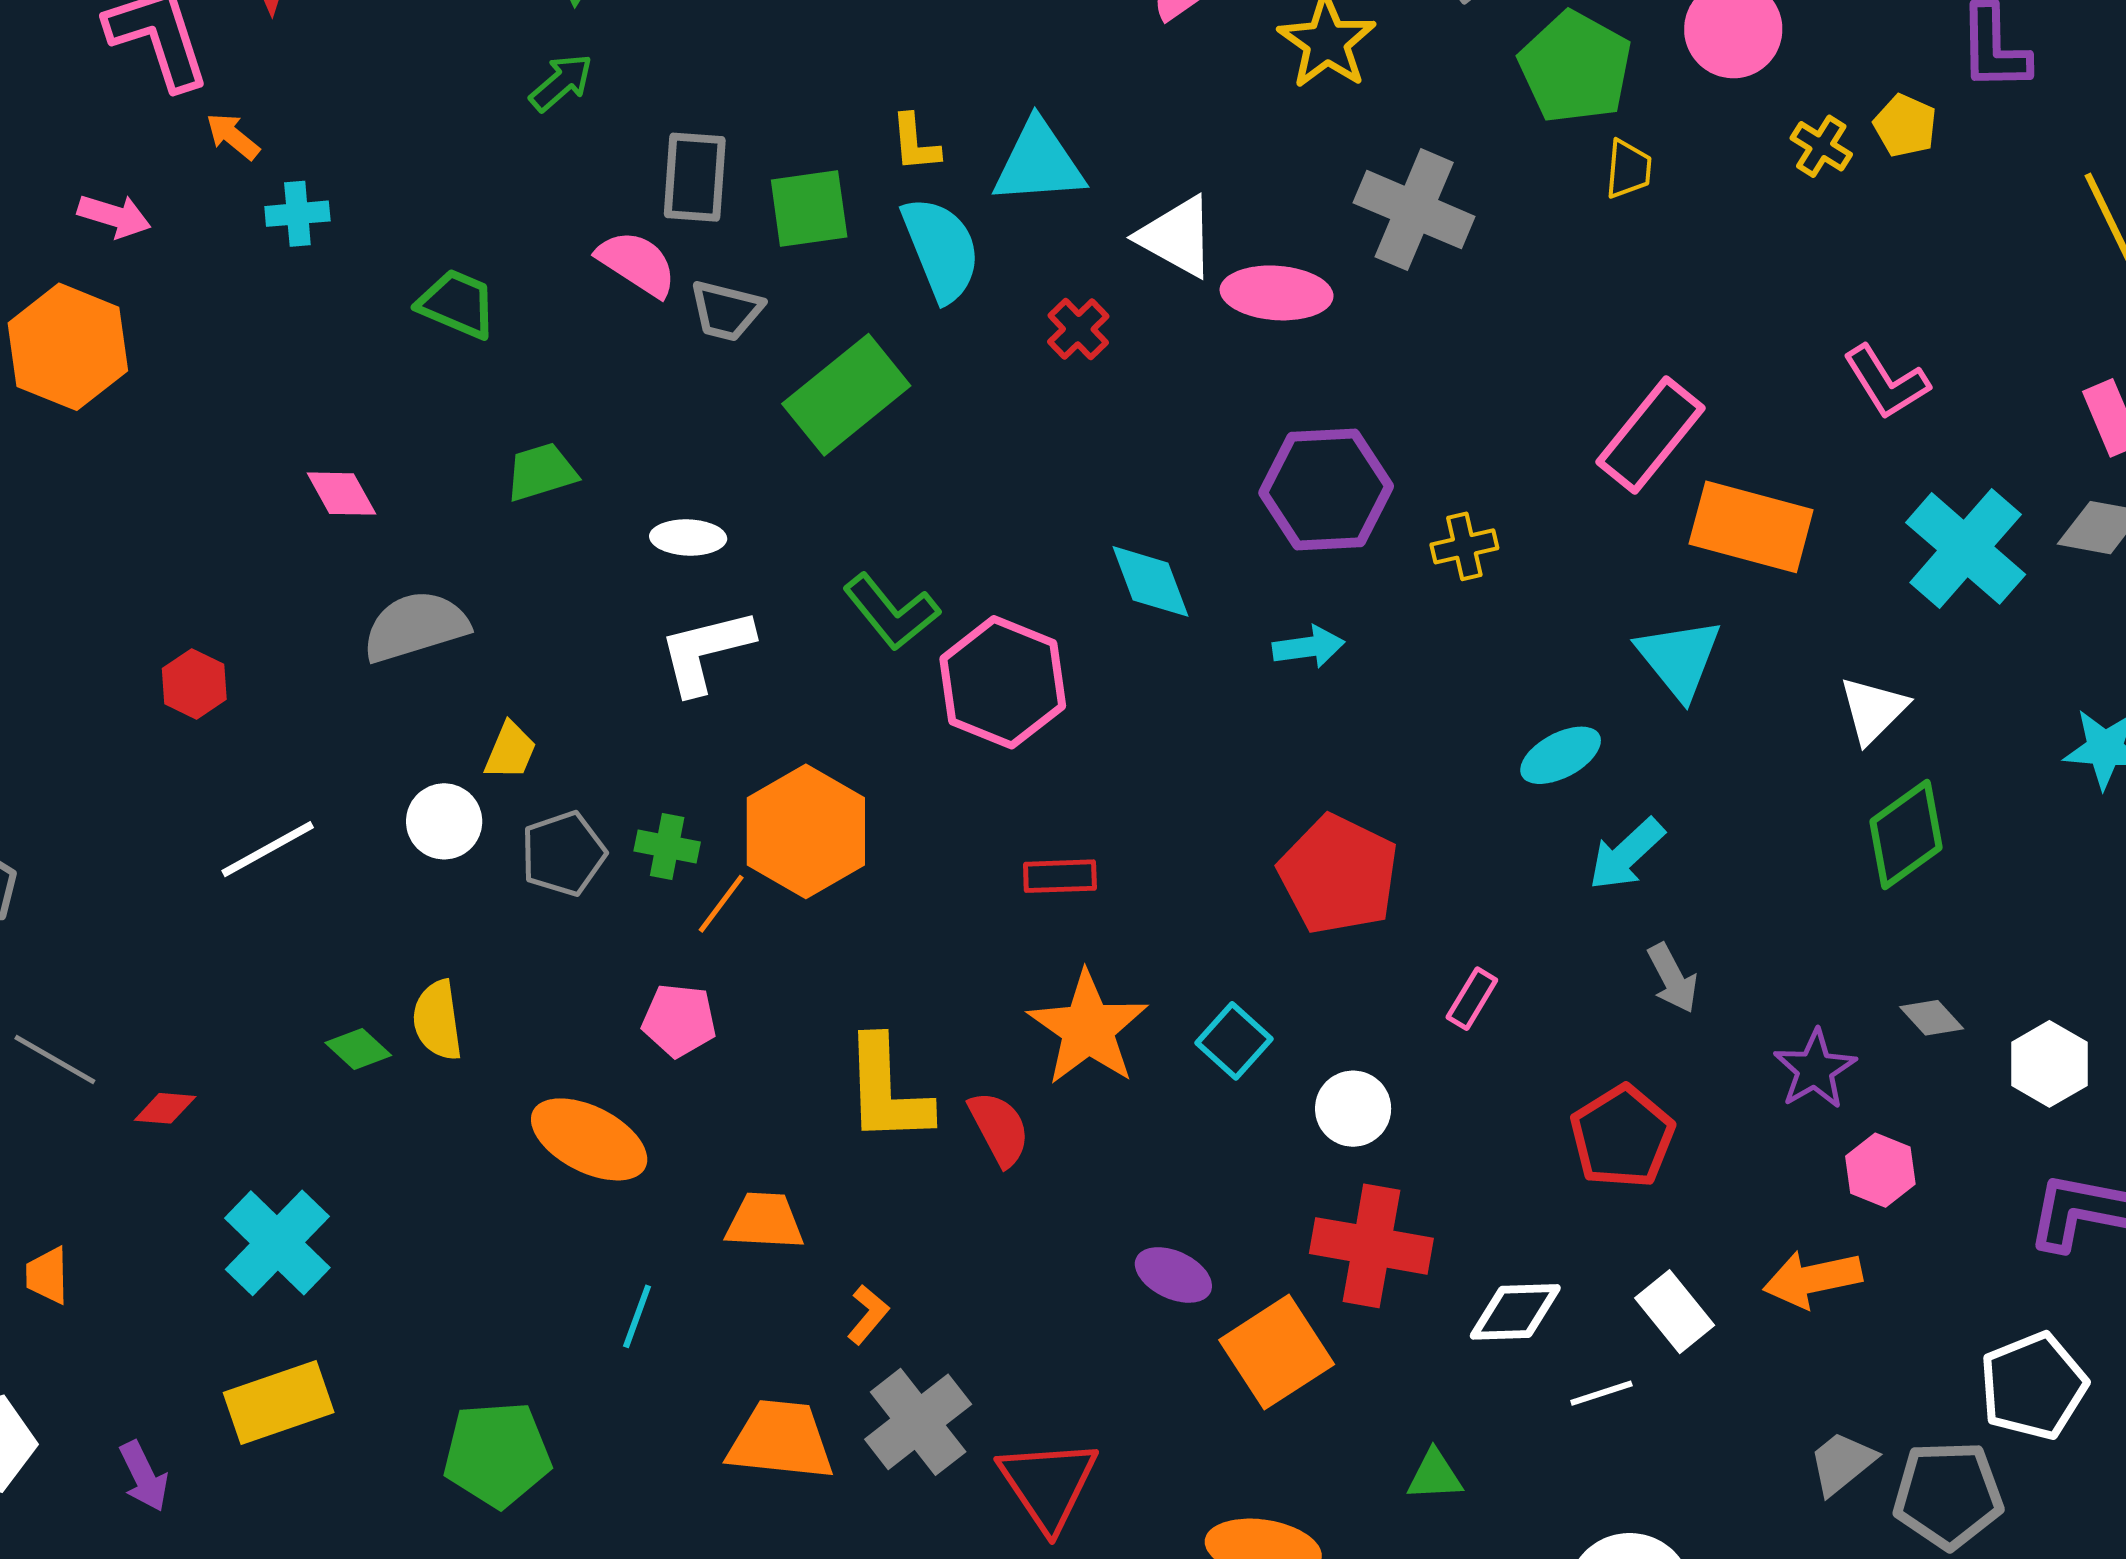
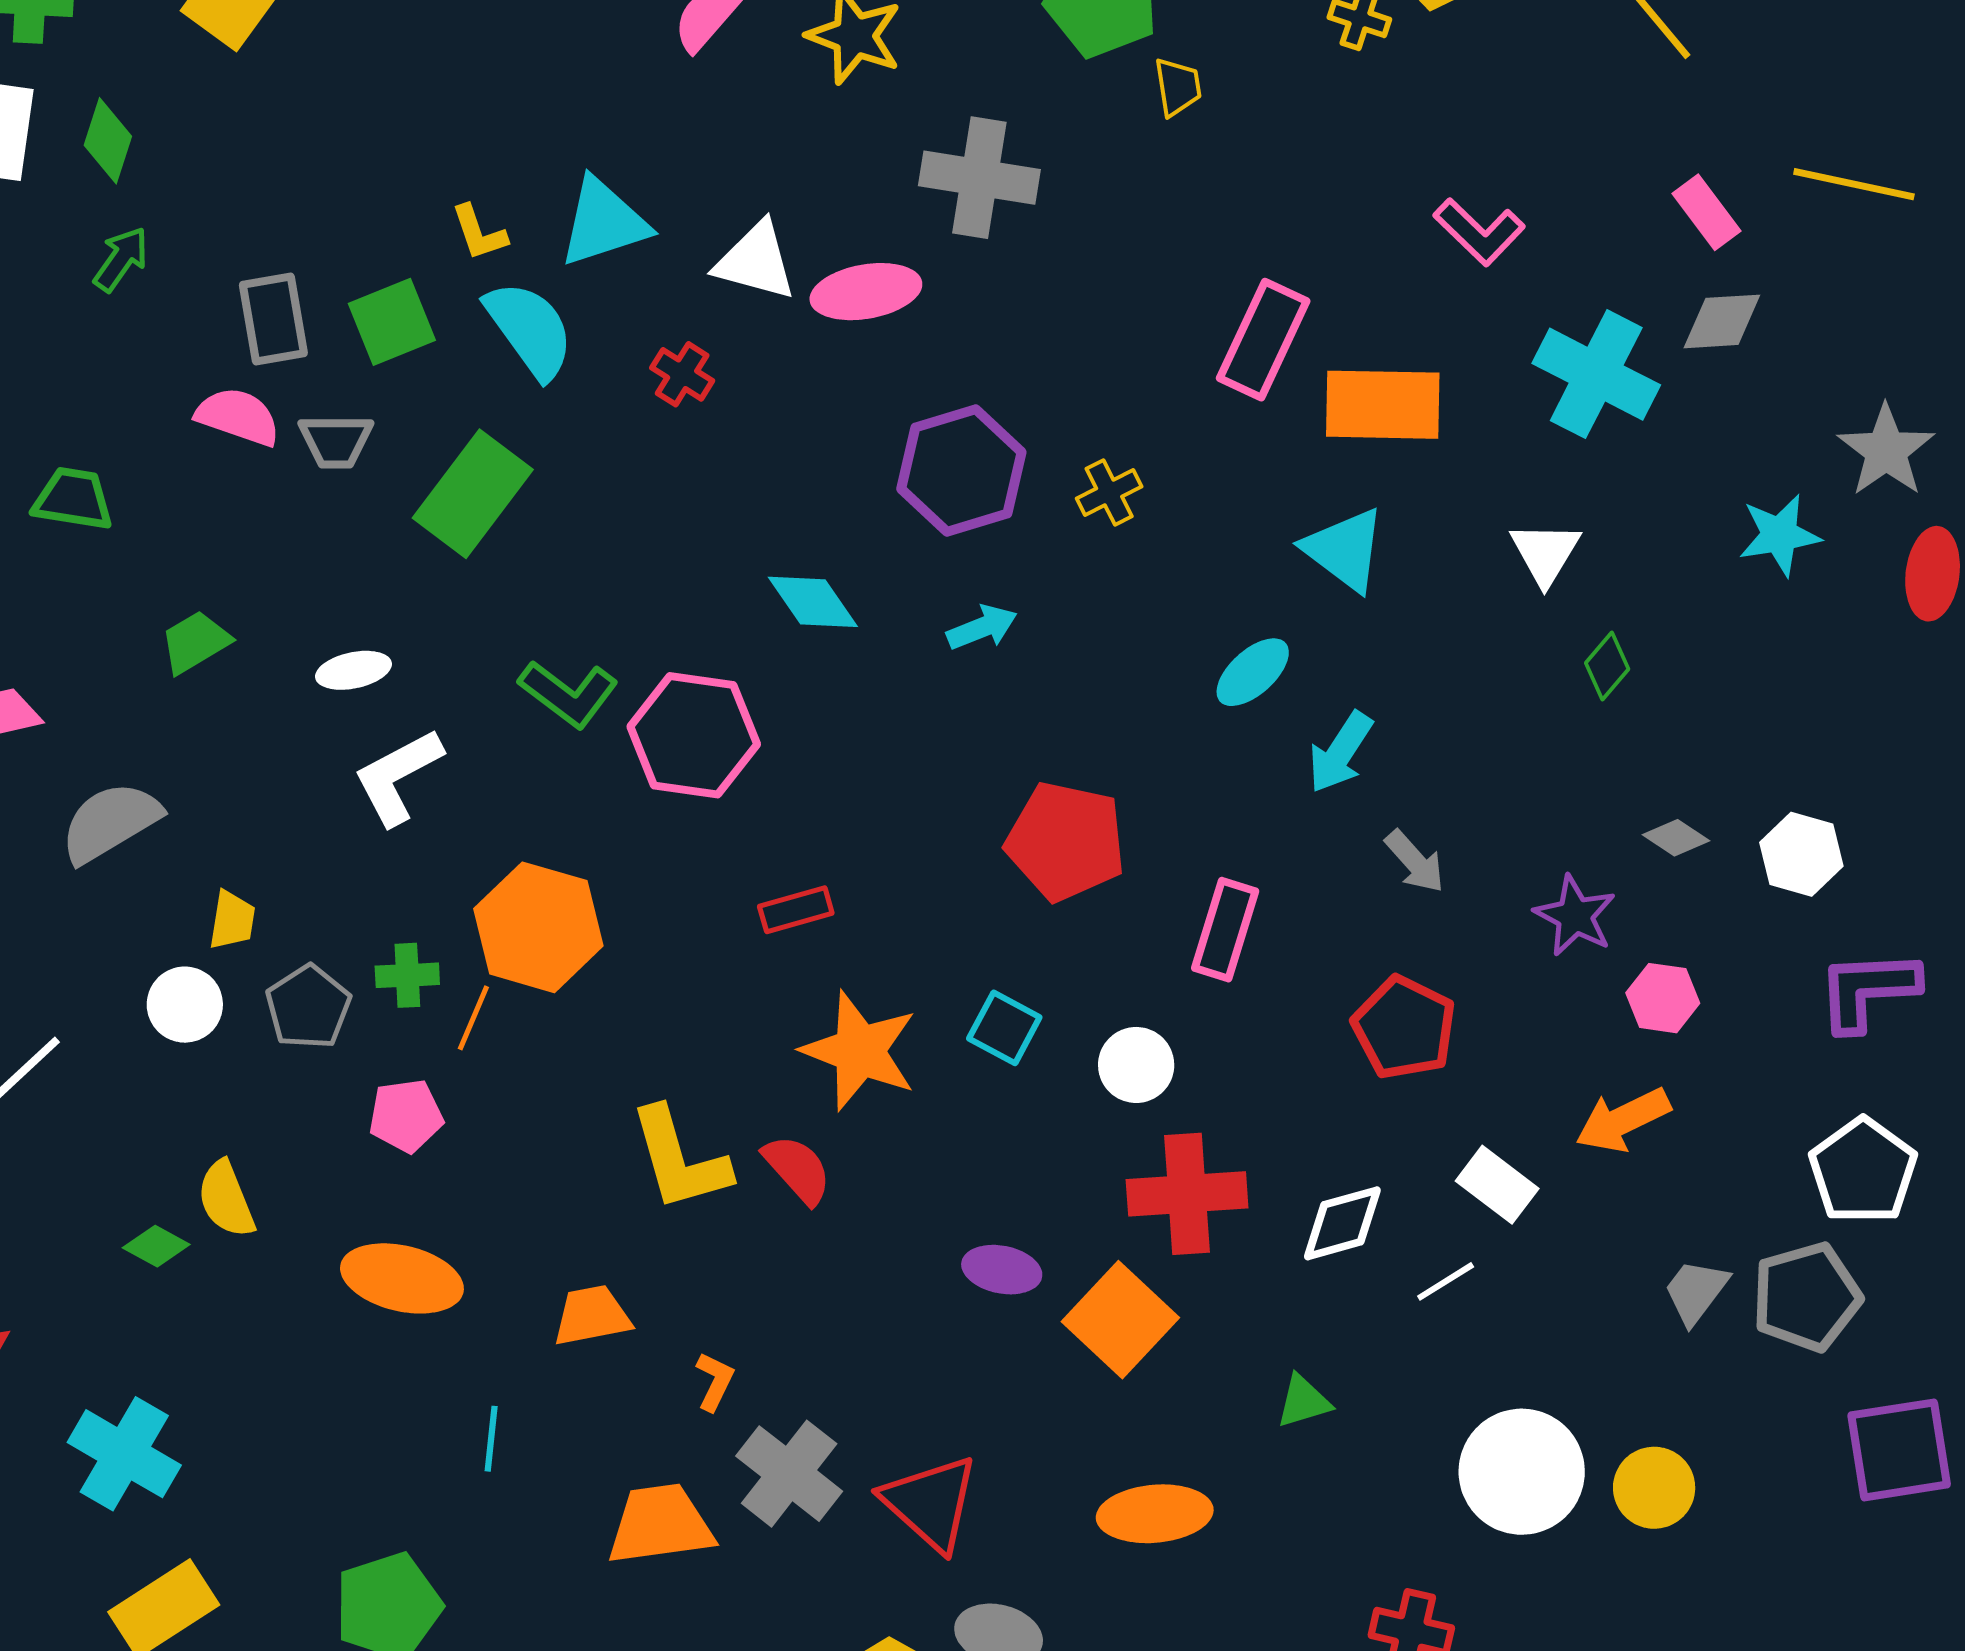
green diamond: (1906, 834) -> (1607, 666), size x0.6
pink rectangle: (1472, 999) -> (1225, 930), size x1.6
pink pentagon: (679, 1020) -> (406, 1116), moved

